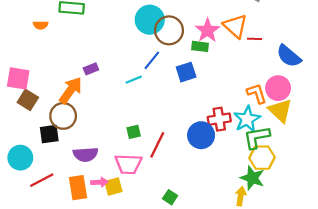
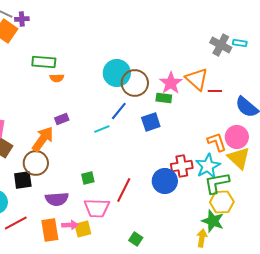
orange semicircle: (41, 25) -> (57, 78), moved
green square: (134, 132) -> (88, 178), moved

